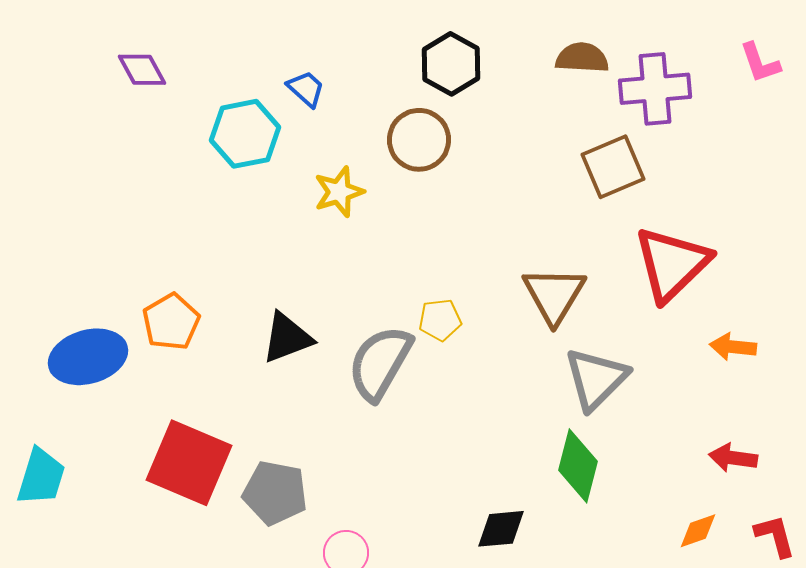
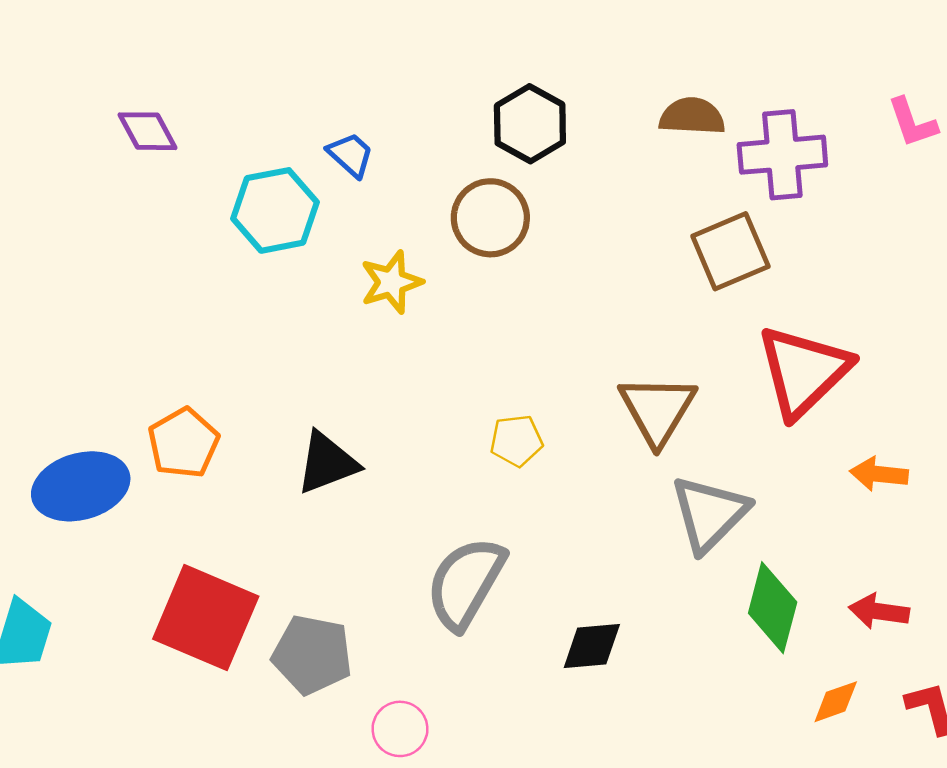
gray semicircle: (380, 363) -> (466, 583), moved
green diamond: (578, 466) -> (773, 608), moved
black diamond: (501, 529) -> (592, 646), moved

